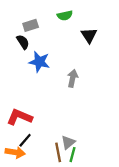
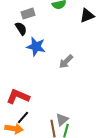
black triangle: (89, 35) -> (87, 16), moved, turned 42
gray arrow: (73, 78) -> (66, 62), turned -147

